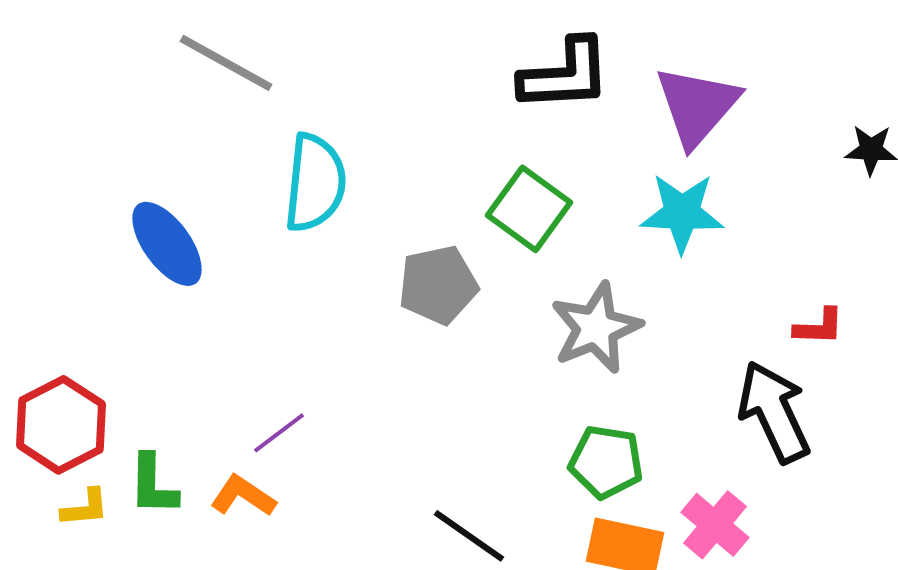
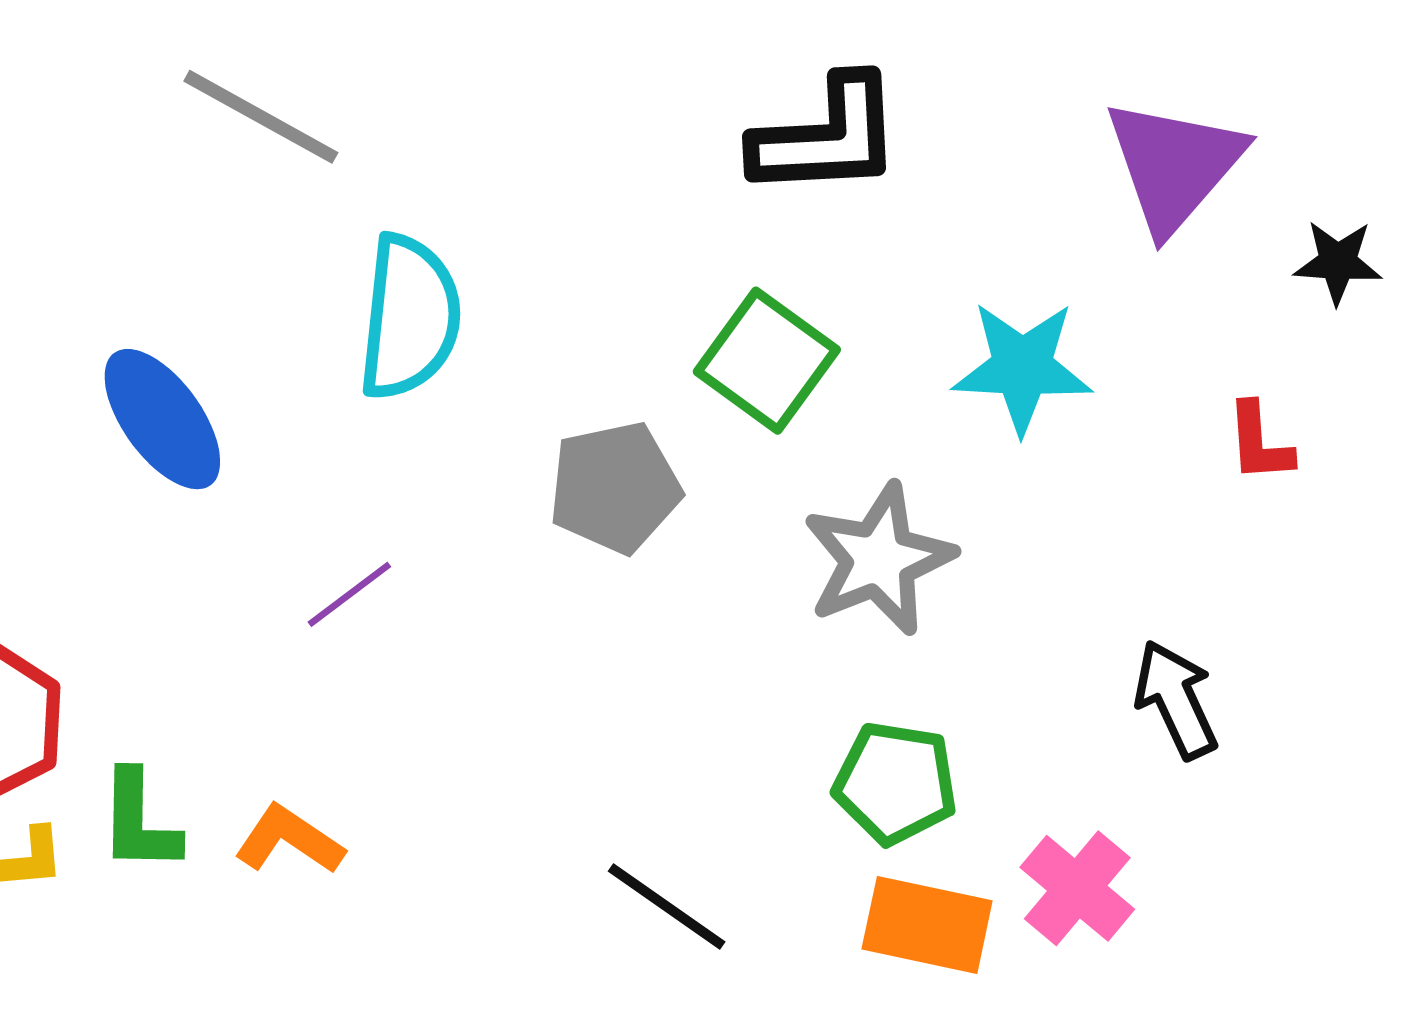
purple triangle: (697, 106) -> (1174, 165), moved
red L-shape: (819, 327) -> (1259, 442), moved, turned 84
black arrow: (774, 412) -> (1176, 700), size x0.7
purple line: (279, 433) -> (349, 594), moved

